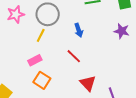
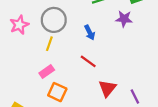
purple star: (122, 31) -> (124, 19), moved
red triangle: (88, 83) -> (107, 88), turned 30

